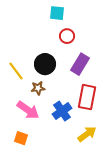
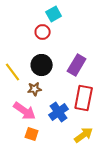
cyan square: (57, 13) -> (54, 14), turned -35
red circle: (67, 36) -> (43, 32), moved
orange square: (21, 138) -> (32, 134), moved

